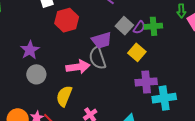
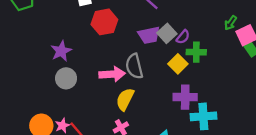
green arrow: (181, 11) -> (231, 23), turned 32
green cross: (153, 26) -> (196, 52), moved
purple trapezoid: (102, 40) -> (149, 35), moved
yellow semicircle: (64, 96) -> (125, 99), moved

